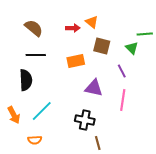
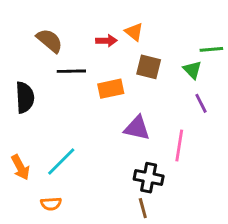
black line: (36, 55) -> (71, 71), moved
purple line: (122, 71) -> (201, 103), moved
black semicircle: (26, 80) -> (25, 97), moved
black cross: (85, 120) -> (149, 178), moved

